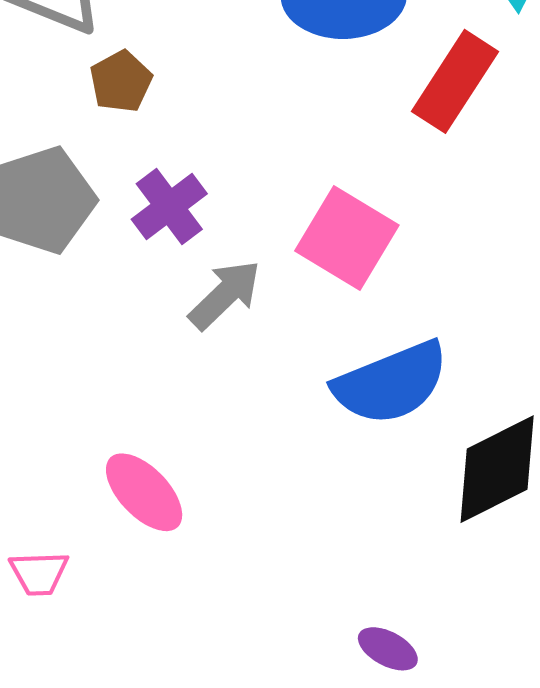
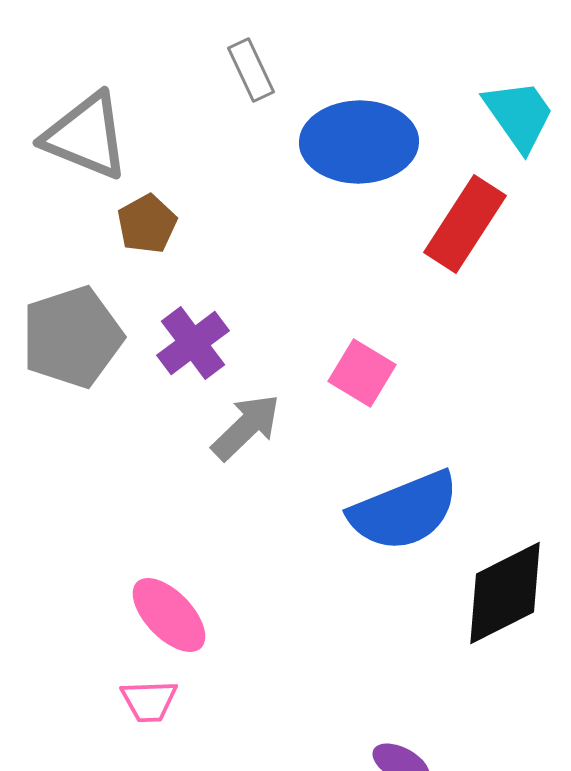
pink square: (347, 238) -> (362, 373), size x0.7
pink trapezoid: (39, 573) -> (149, 701), moved

